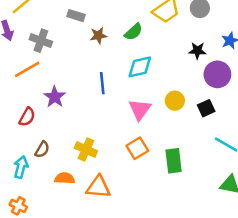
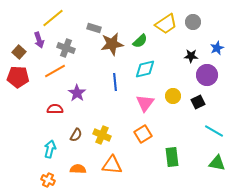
brown star: (98, 36) -> (112, 44), size x1.6
red semicircle: (27, 117) -> (55, 109), turned -119
brown semicircle: (42, 149) -> (76, 135), moved
green rectangle: (174, 161) -> (172, 157), moved
orange semicircle: (65, 178) -> (78, 169), moved

